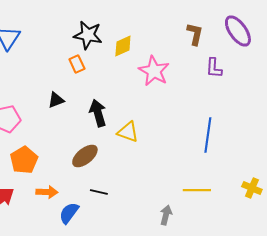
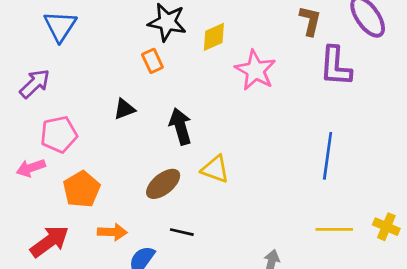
purple L-shape: (214, 68) -> (336, 66), size x1.5
yellow triangle: (128, 132) -> (215, 169), moved
yellow line: (197, 190) -> (334, 229), moved

